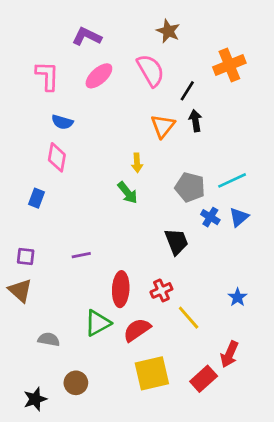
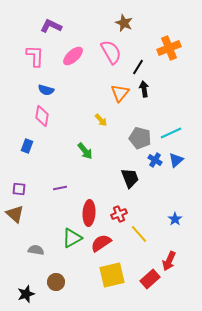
purple L-shape: (87, 36) -> (51, 26), moved
yellow arrow: (137, 163) -> (101, 120), turned -40
green arrow: (127, 193) -> (85, 151), moved

